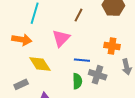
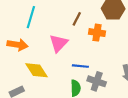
orange cross: (112, 46) -> (97, 33), moved

